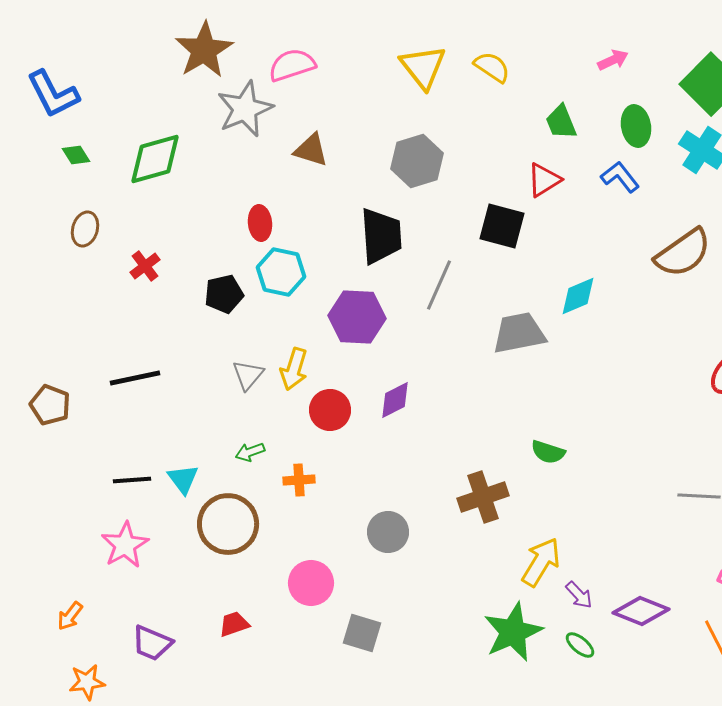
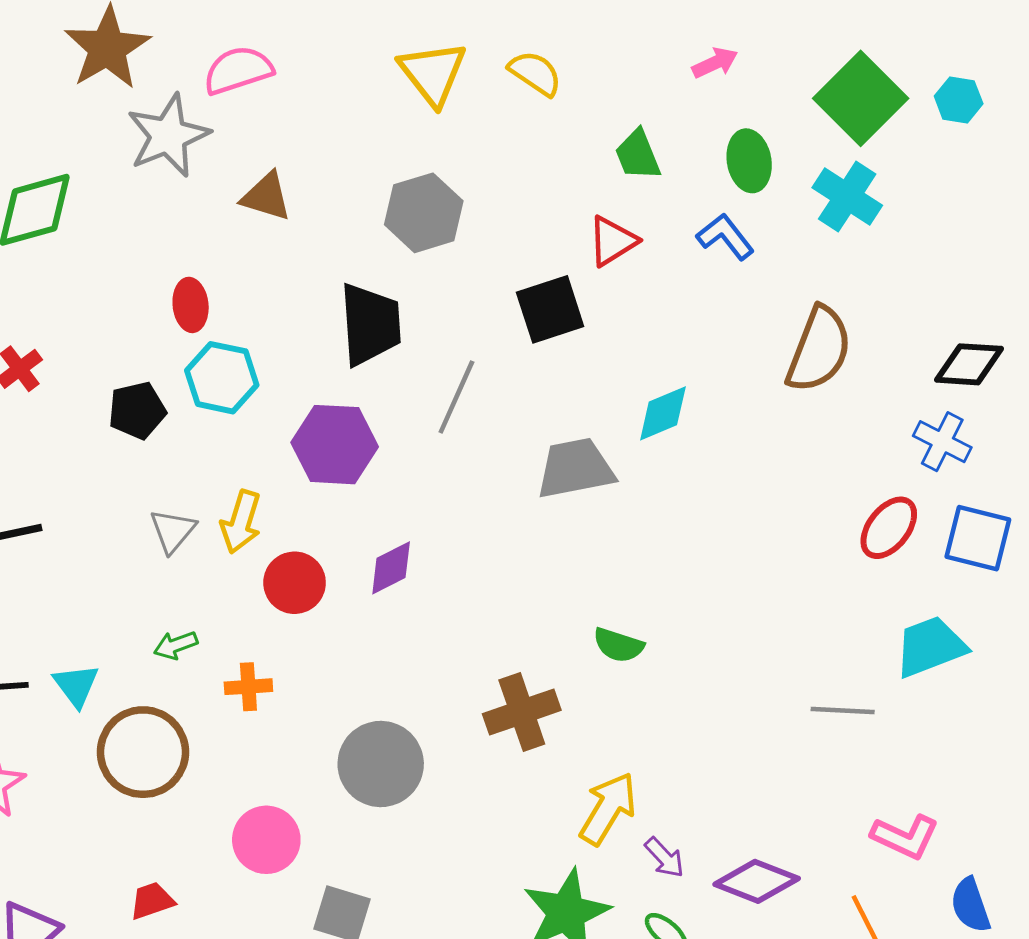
black square: (502, 226) -> (550, 309), turned -33
brown semicircle: (683, 253) -> (819, 350), turned -34
gray circle: (388, 532) -> (381, 764), size x1.4

